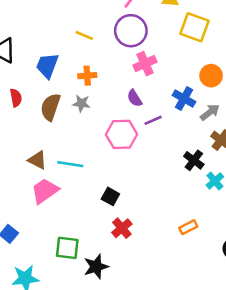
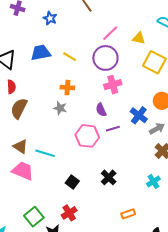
blue trapezoid: (47, 66) -> (41, 53), moved, turned 50
red semicircle: (16, 98) -> (11, 87), moved
brown semicircle: (50, 107) -> (19, 108), moved
black cross: (194, 160) -> (109, 177), moved
pink trapezoid: (45, 191) -> (23, 171), turned 50
red cross: (122, 228) -> (69, 213), moved
green square: (67, 248) -> (34, 217), turned 36

